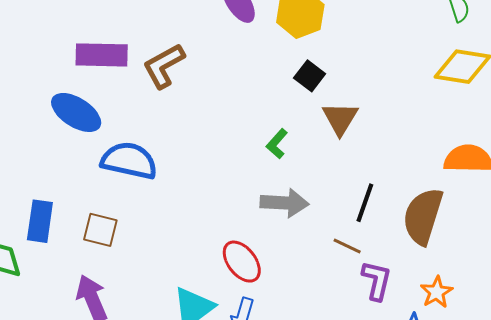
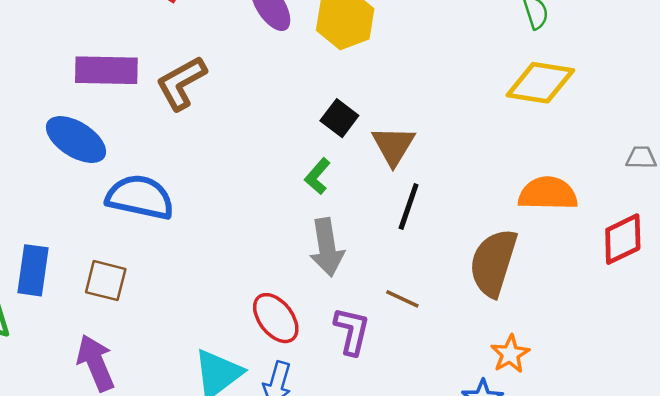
black square: (310, 76) -> (339, 118), moved
gray arrow: (284, 203) -> (327, 247), turned 78
black line: (365, 203) -> (409, 206), moved
purple L-shape: (377, 280) -> (352, 331), moved

